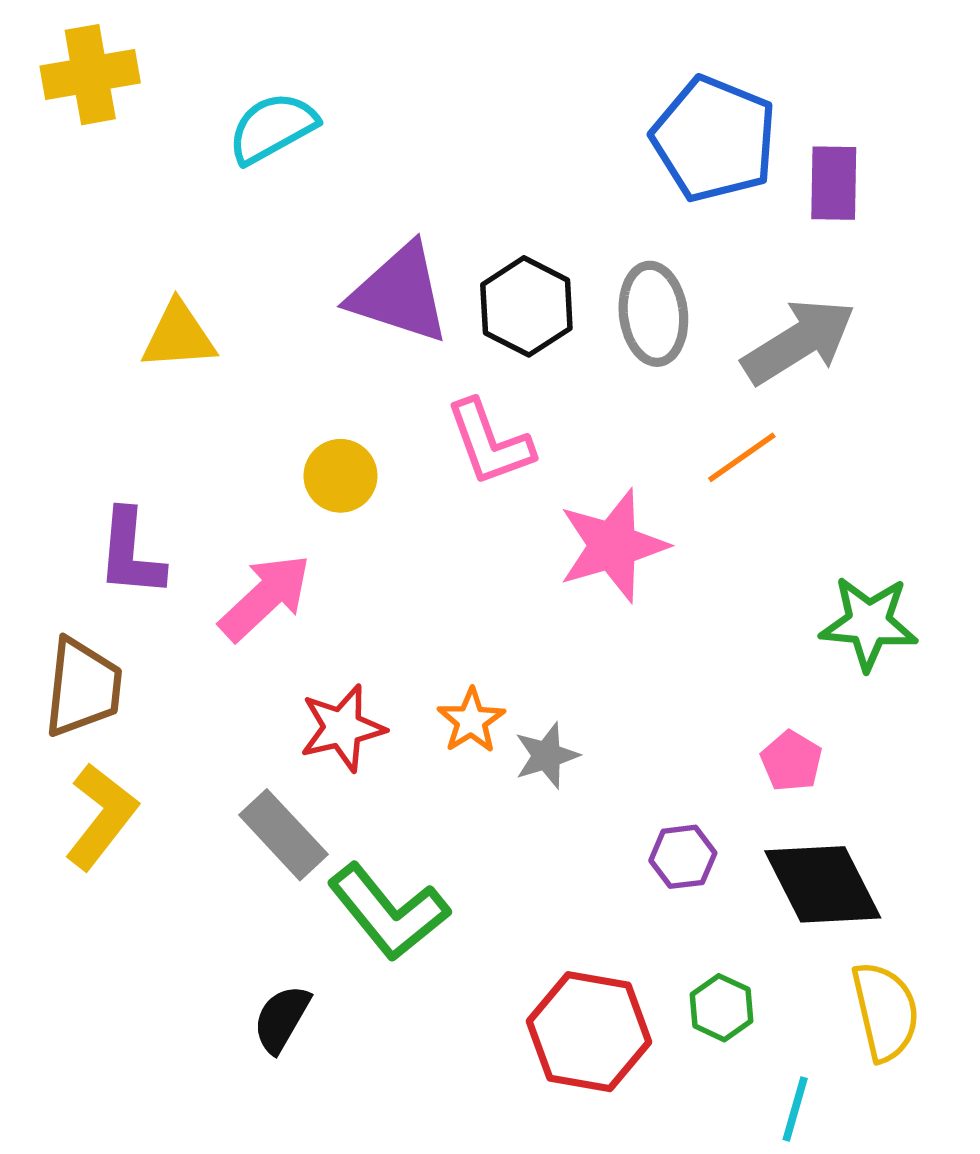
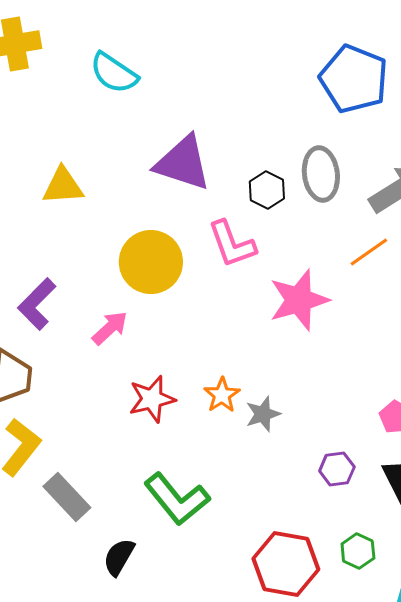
cyan semicircle: (272, 128) -> (114, 73), turned -117
black hexagon: (526, 306) -> (267, 190), moved, size x0.7
yellow circle: (341, 476) -> (151, 262), size x1.6
purple L-shape: (131, 553) -> (37, 304), turned 40
pink arrow: (265, 597) -> (110, 328), size x0.7
gray rectangle: (283, 835) -> (67, 497), moved

